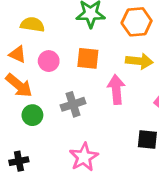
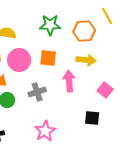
pink circle: (49, 61) -> (19, 60), size x1.5

